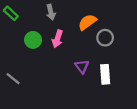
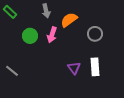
orange semicircle: (87, 22) -> (69, 20), moved
purple triangle: (82, 67) -> (74, 68), moved

